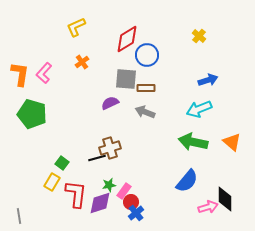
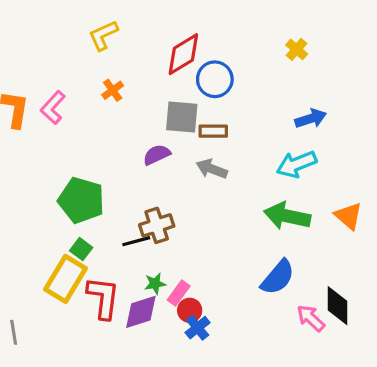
green pentagon: (32, 114) -> (81, 200), moved
yellow rectangle: (52, 182) -> (65, 279), size x1.6
pink arrow: (208, 207) -> (311, 318), turned -120

